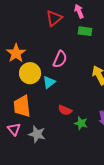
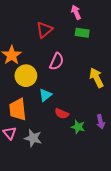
red triangle: (54, 18) -> (44, 30), moved
cyan triangle: (49, 82) -> (45, 95), moved

